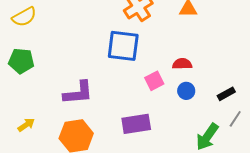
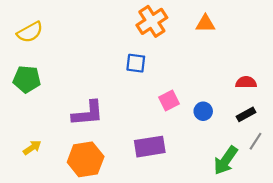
blue square: (123, 46) -> (136, 63), size x0.6
red semicircle: (182, 64) -> (246, 82), moved

